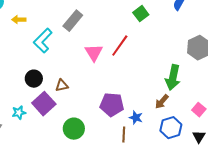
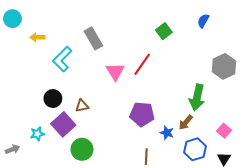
gray rectangle: (73, 21) -> (93, 38), turned -70
purple pentagon: (112, 105) -> (142, 114), moved
blue star: (136, 118) -> (167, 133), moved
green circle: (74, 129) -> (82, 149), moved

